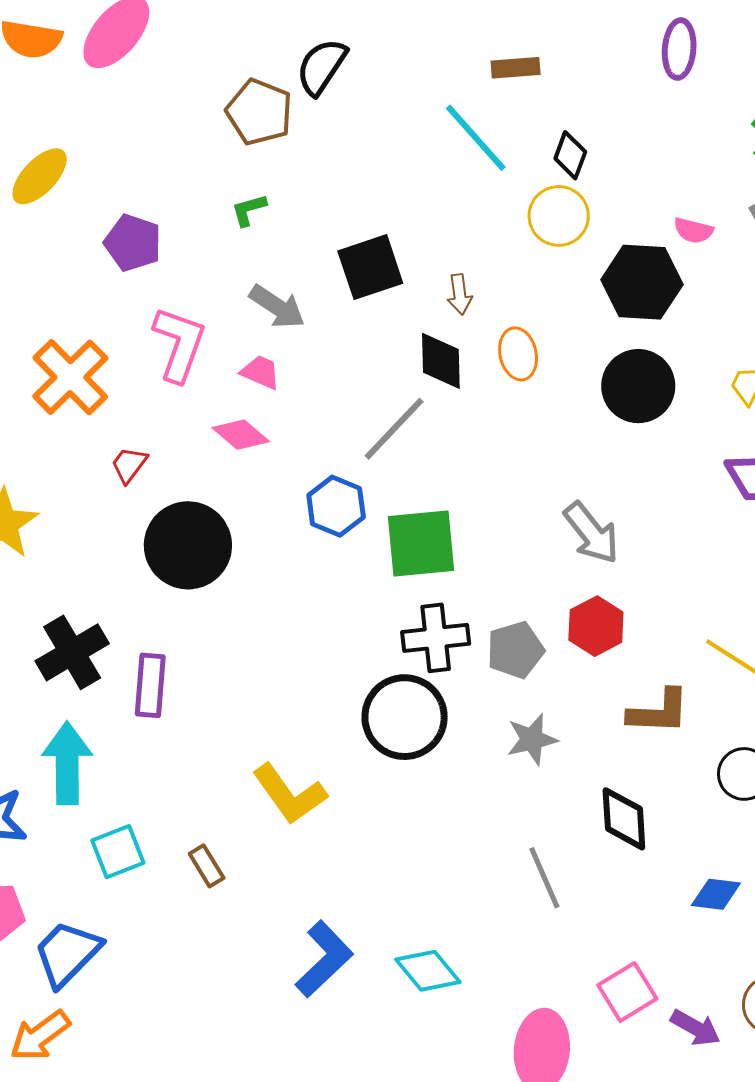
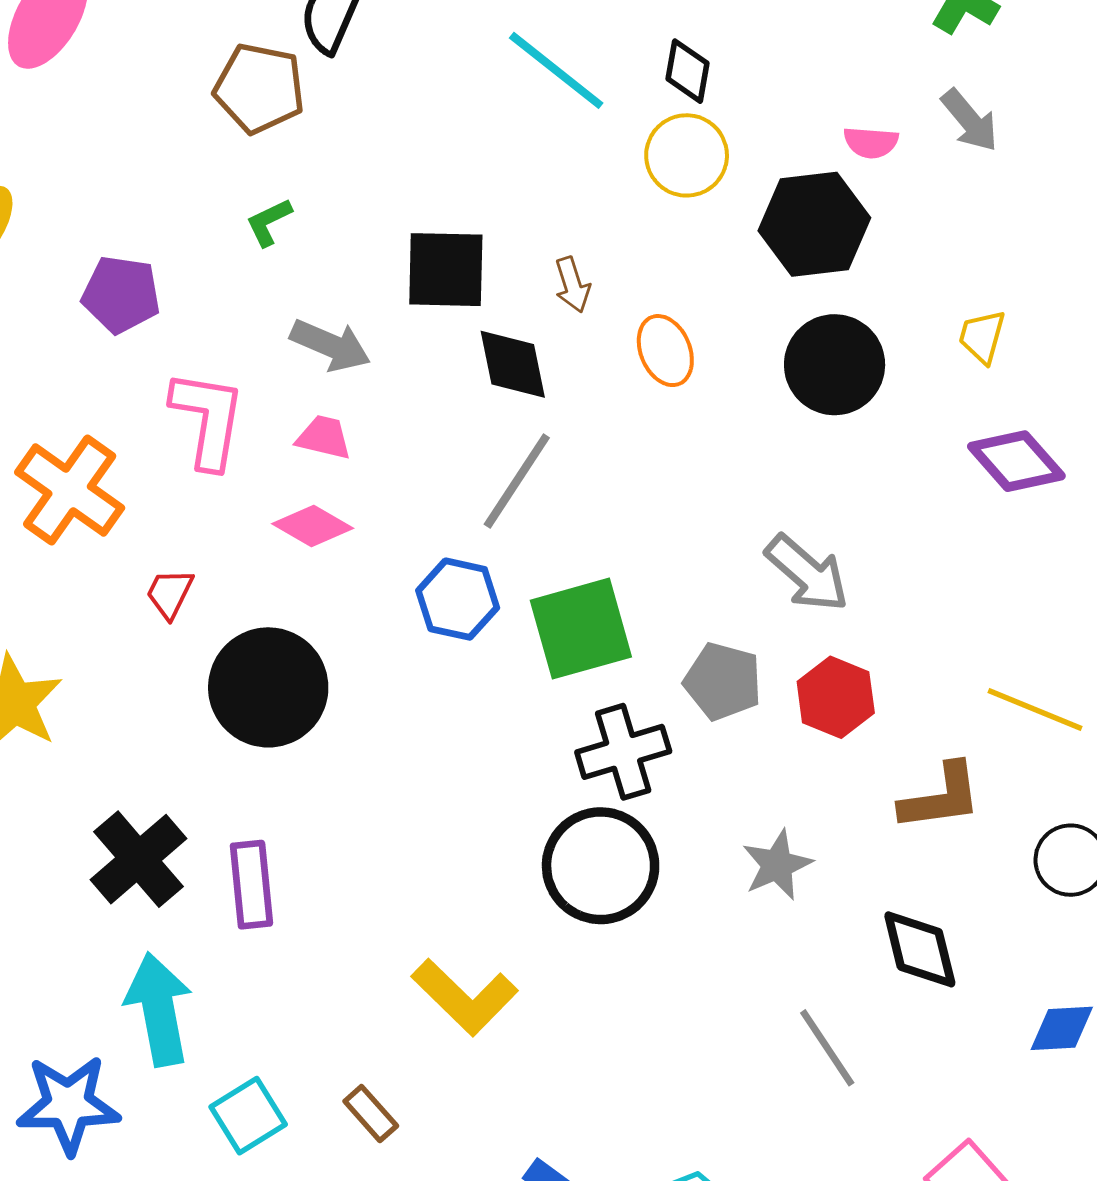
black square: (370, 267) -> (446, 270), turned 30
black diamond: (441, 361) -> (513, 364), moved
gray pentagon: (515, 650) -> (723, 681), moved, turned -30

